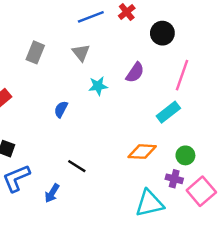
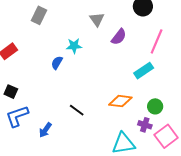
gray triangle: (81, 53) -> (97, 19), moved
cyan star: (98, 86) -> (74, 46), moved
black line: (77, 166) -> (77, 110), moved

